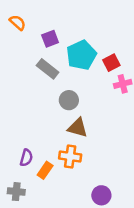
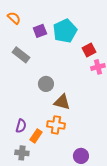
cyan pentagon: (81, 55) -> (65, 31), moved
gray rectangle: (48, 69) -> (21, 55), moved
gray circle: (69, 100) -> (46, 84), moved
gray cross: (16, 192) -> (22, 153), moved

